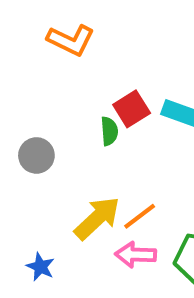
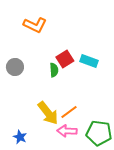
gray circle: (36, 155) -> (15, 67), moved
yellow arrow: (97, 218) -> (48, 113), turned 95

